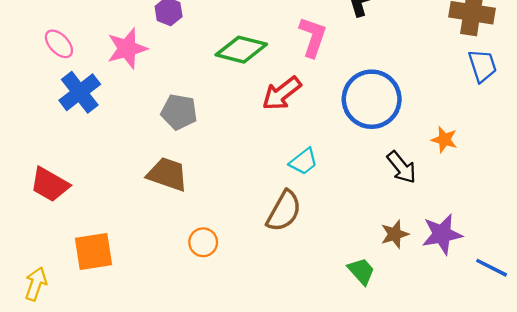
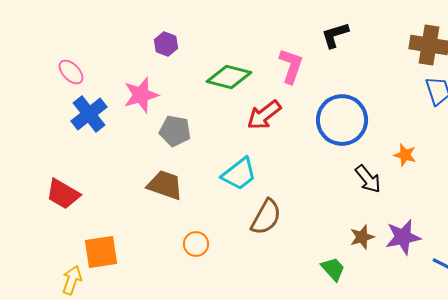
pink star: (127, 48) -> (141, 95), moved
cyan trapezoid: (304, 162) -> (239, 174), moved, size x1.4
yellow arrow: (36, 284) -> (72, 280), moved

